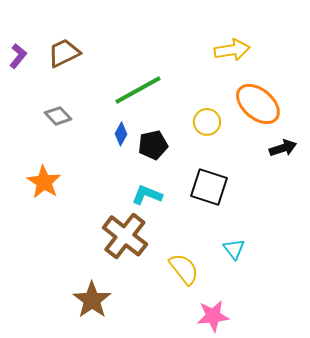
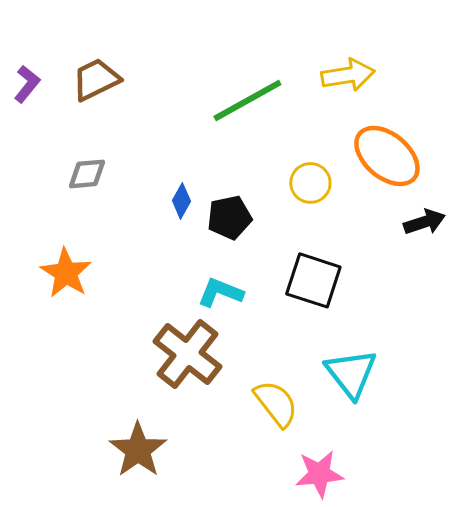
green line: (138, 90) -> (247, 100), moved
gray diamond: (58, 116) -> (87, 174), turned -52
cyan triangle: (234, 249) -> (351, 373), size x1.6

